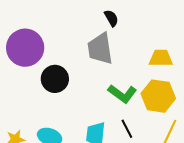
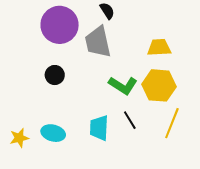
purple circle: (25, 48) -> (60, 25), moved
black circle: (55, 79) -> (55, 75), size x0.7

